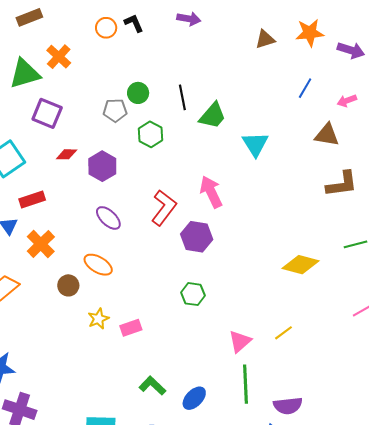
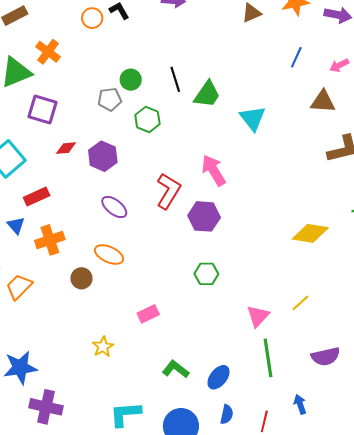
orange cross: (41, 244) -> (50, 240), turned 32
yellow star: (98, 319) -> (103, 347), moved
purple semicircle: (288, 406) -> (326, 357), moved

